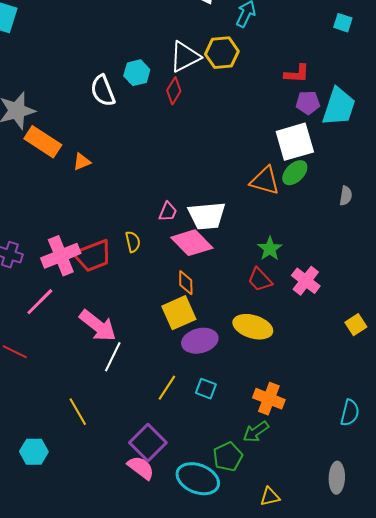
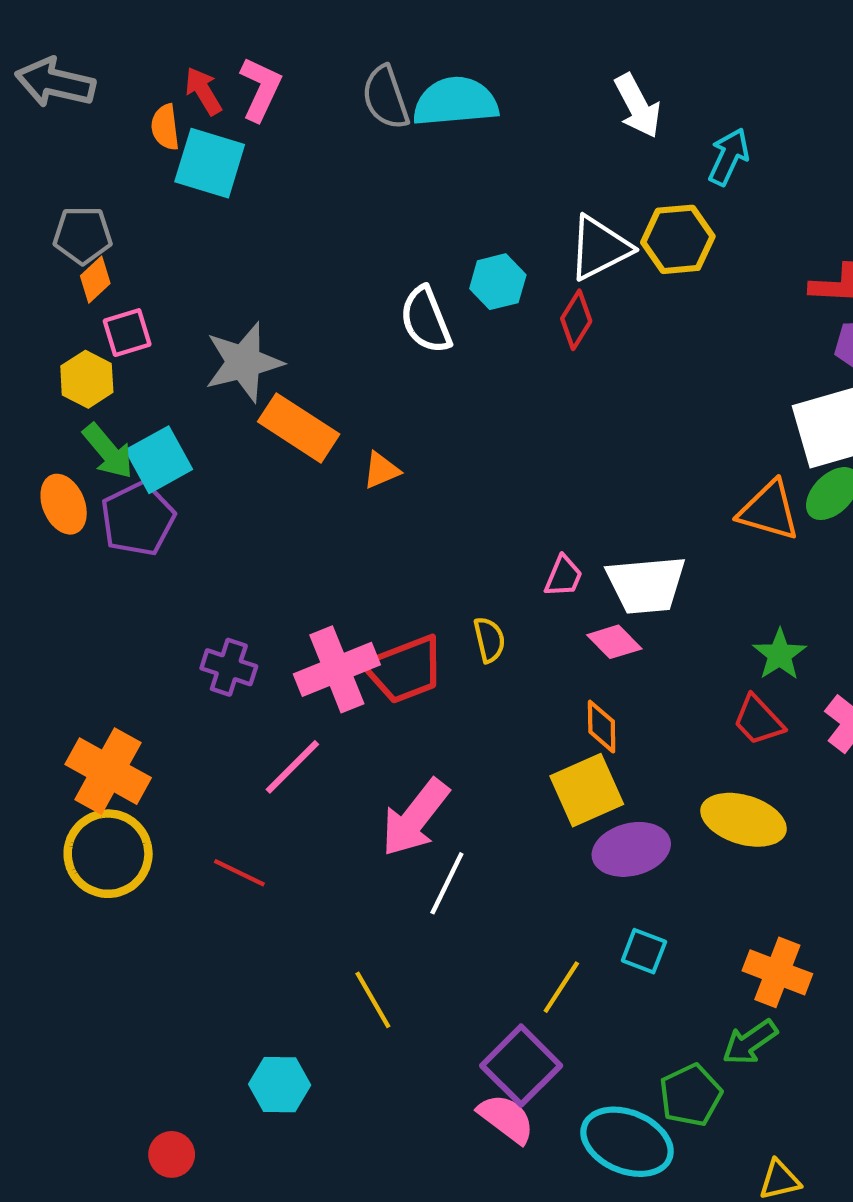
pink diamond: (192, 243) -> (614, 642), size x0.6
pink arrow: (98, 326) -> (415, 818), turned 90
yellow line: (167, 388) -> (561, 987), moved

